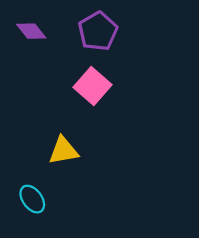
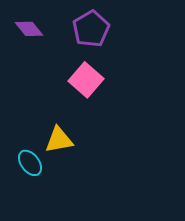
cyan ellipse: (32, 199) -> (30, 163), moved

